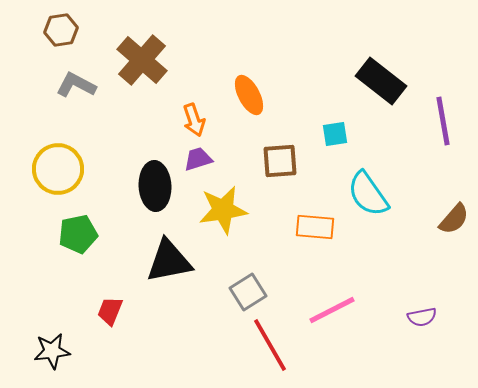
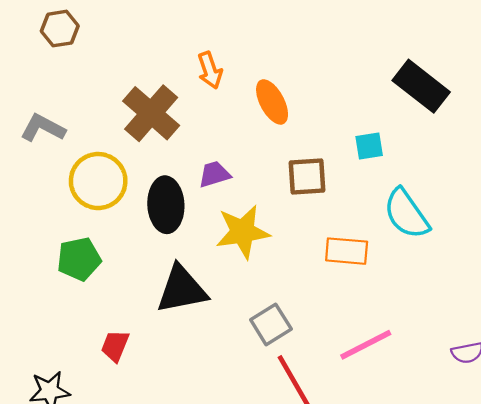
brown cross: (142, 60) -> (151, 113), moved
gray L-shape: (76, 85) -> (43, 128), moved
orange arrow: (194, 120) -> (210, 70), moved
yellow circle: (58, 169) -> (98, 181), moved

